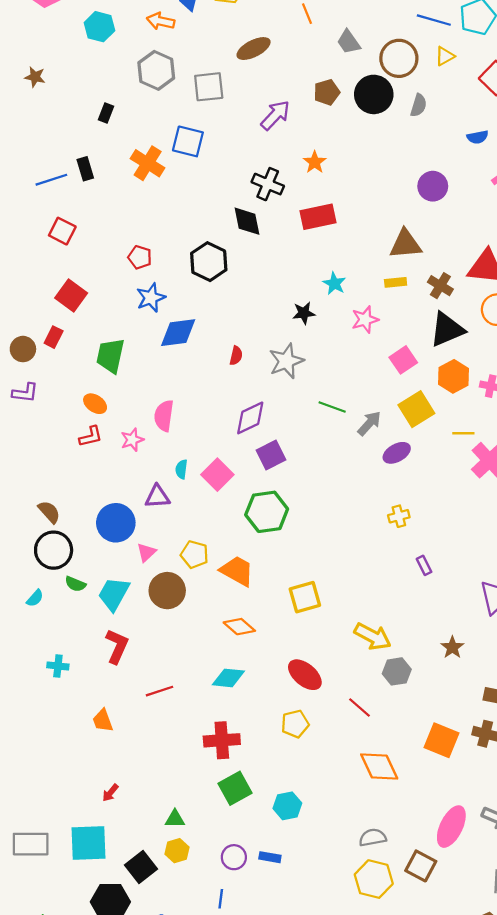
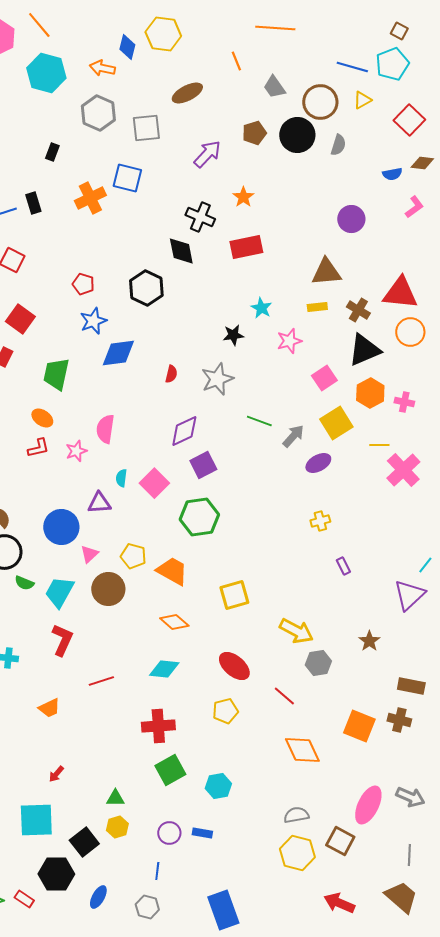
cyan hexagon: (99, 27) -> (46, 73), size x1.4
orange cross: (148, 163) -> (90, 198), turned 32
orange trapezoid: (103, 721) -> (49, 708), turned -95

